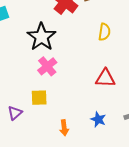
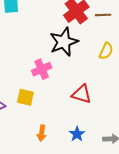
black star: (42, 37) -> (64, 42), moved
red triangle: (105, 78) -> (82, 94), moved

